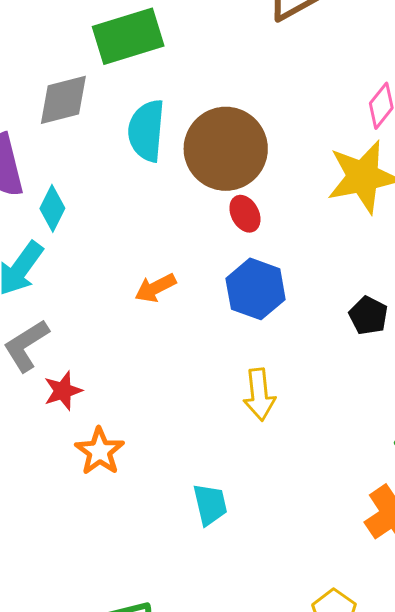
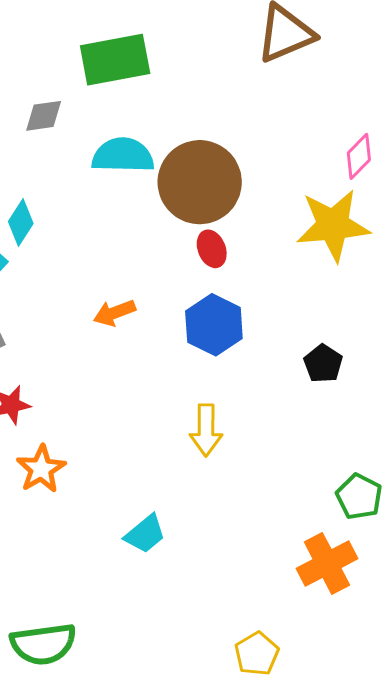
gray diamond: (63, 100) -> (44, 116), size x0.7
cyan semicircle: (146, 131) -> (123, 155), turned 80
cyan trapezoid: (210, 504) -> (145, 534), turned 57

